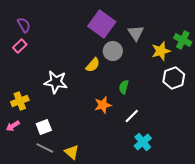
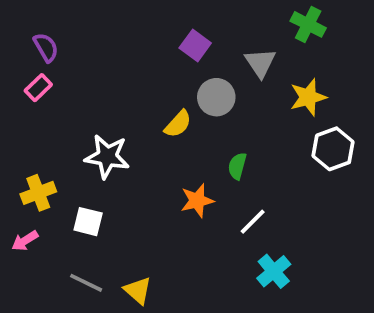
purple square: (102, 24) -> (195, 45), size x0.6
green cross: (183, 40) -> (308, 24), moved
white square: (44, 127) -> (88, 222), moved, turned 35

